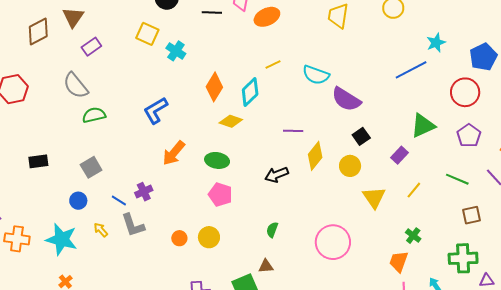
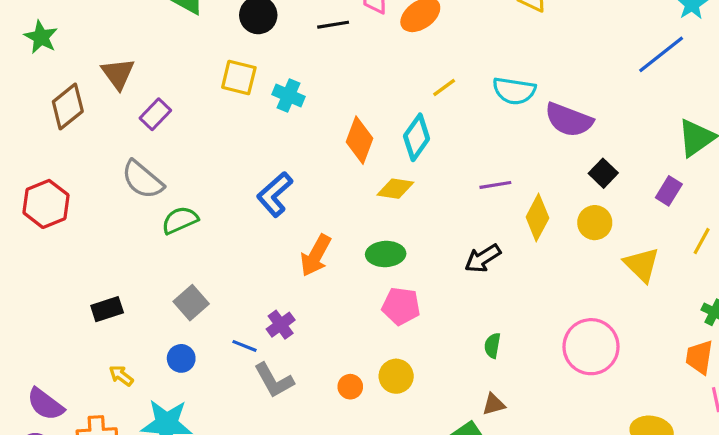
yellow arrow: (101, 230) -> (121, 376), moved

